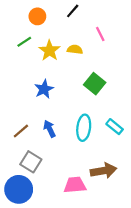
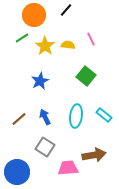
orange circle: (37, 16) -> (34, 15), size x1.5
pink line: (100, 34) -> (91, 39), moved
gray square: (31, 162) -> (45, 147), moved

